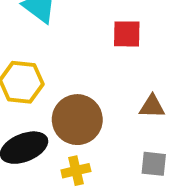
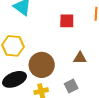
gray square: (154, 164) -> (71, 86), moved, turned -32

